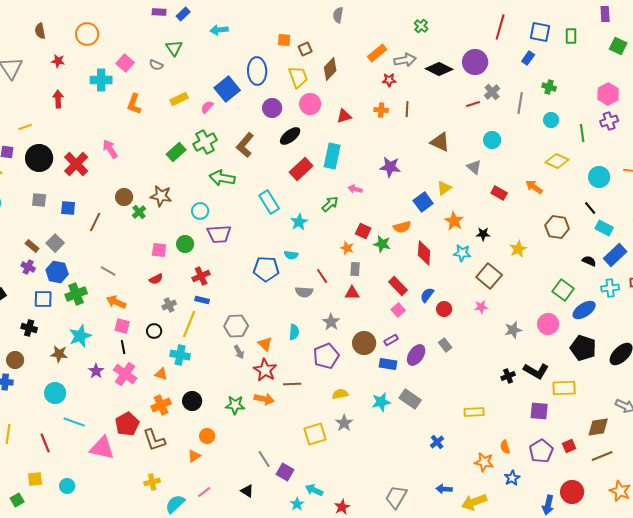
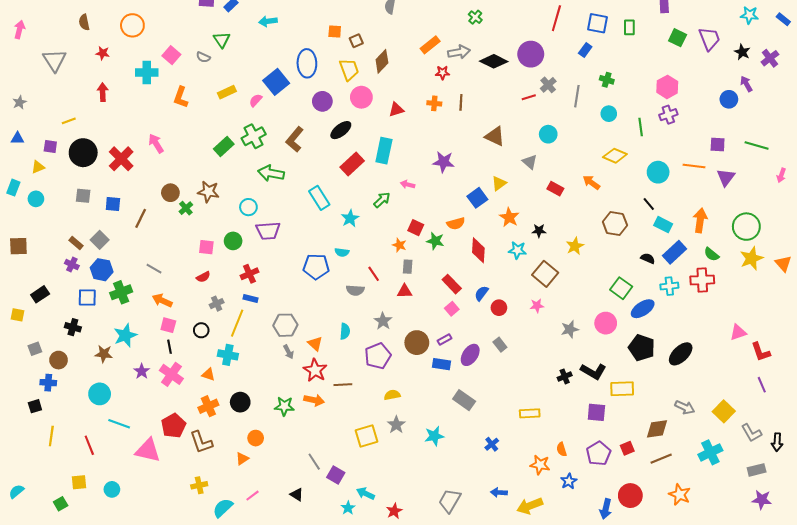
cyan star: (381, 402) -> (434, 436), moved

